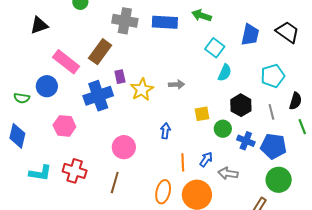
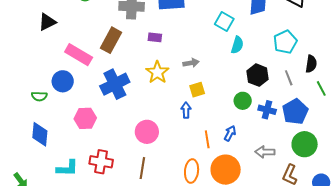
purple rectangle: (120, 77) -> (155, 37), moved, turned -64
yellow square: (202, 114) -> (197, 90), moved
blue pentagon: (273, 146) -> (295, 112), turned -30
gray arrow: (228, 173) -> (265, 152), moved

